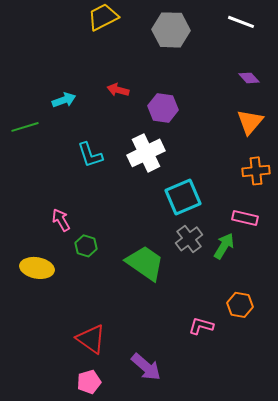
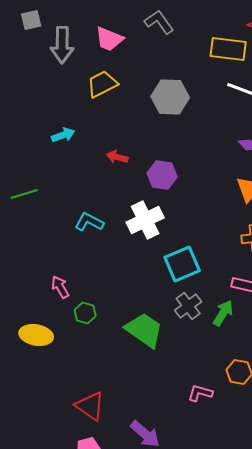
cyan arrow: (64, 100) -> (63, 135), moved
cyan L-shape: (90, 155) -> (89, 222), turned 136

